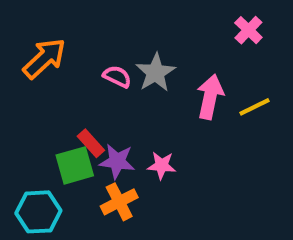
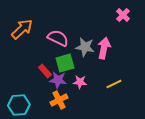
gray star: (156, 73) -> (85, 47), moved, turned -30
pink semicircle: (117, 77) -> (58, 38), size x1.5
yellow line: (255, 107) -> (114, 84), moved
green square: (75, 165) -> (65, 63), moved

